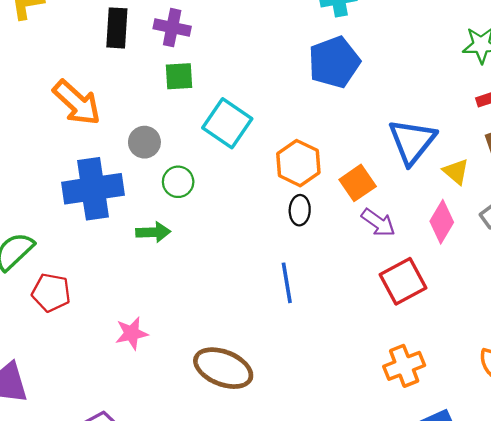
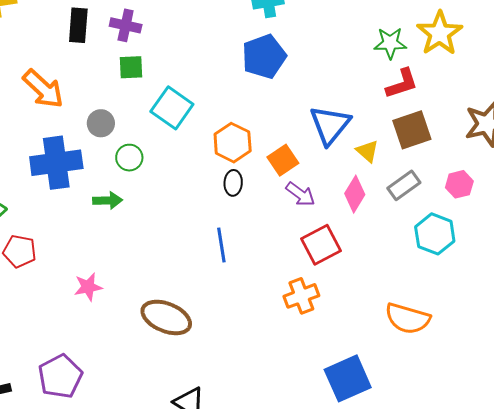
orange cross: (404, 366) -> (301, 296), moved

